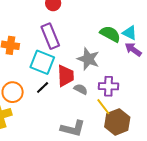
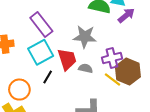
purple arrow: (133, 49) -> (126, 15), turned 120
cyan square: (42, 62) -> (41, 52), turned -35
brown hexagon: (117, 122) -> (128, 72), moved

